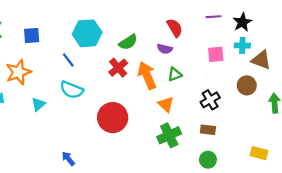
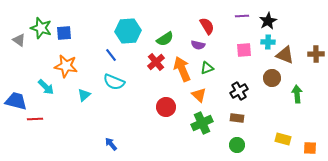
blue square: (32, 36) -> (64, 33), moved
orange star: (18, 72) -> (66, 66), turned 30
red circle: (113, 118) -> (166, 107), moved, size x0.7

